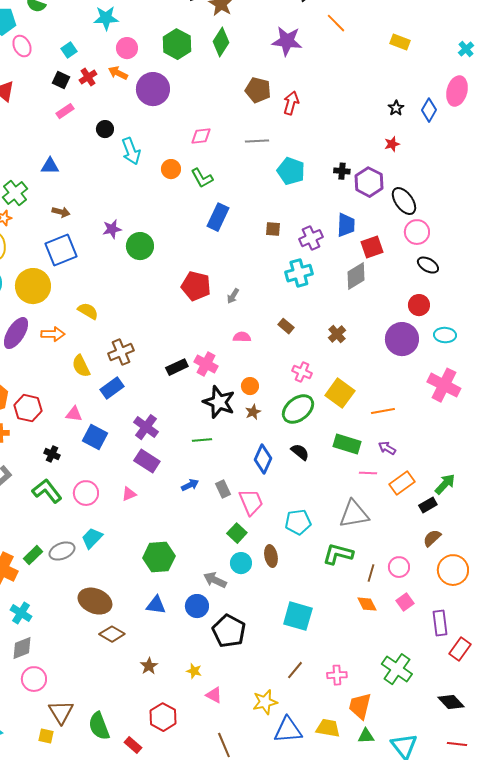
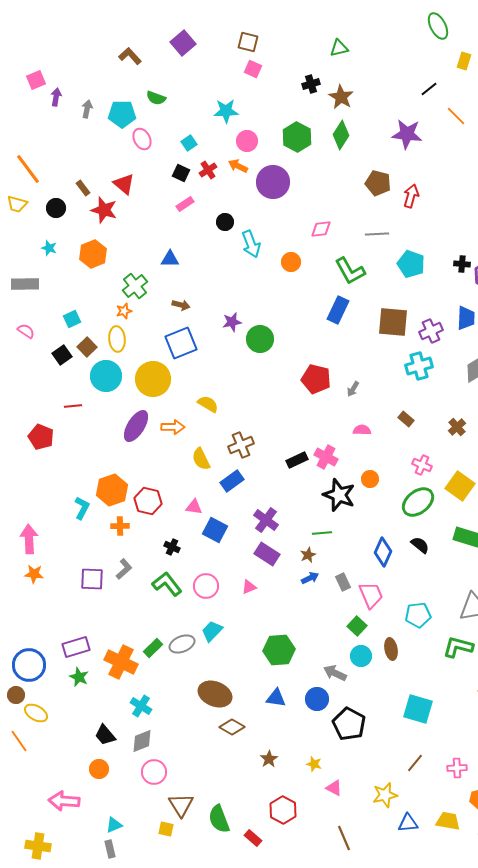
green L-shape: (202, 178) -> (350, 271), moved, size x1.4
brown square: (273, 229) -> (393, 322), size x2.0
brown star: (253, 412) -> (308, 555), moved
blue triangle: (288, 730) -> (408, 823), size x0.7

